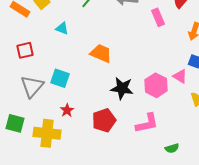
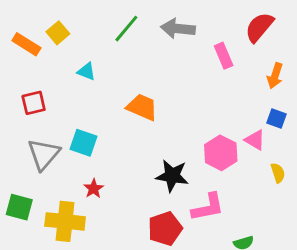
black star: (122, 88) -> (172, 176), moved
red pentagon: (104, 120) -> (165, 229), moved

